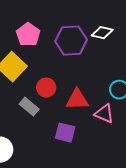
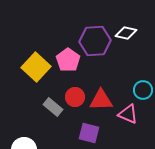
pink pentagon: (28, 35) -> (68, 60), moved
red circle: (46, 88) -> (75, 97), moved

